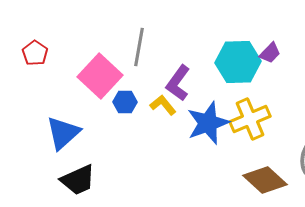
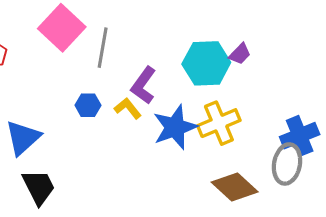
pink square: (100, 76) -> (62, 28), moved
black trapezoid: (78, 180) -> (39, 187), turned -93

